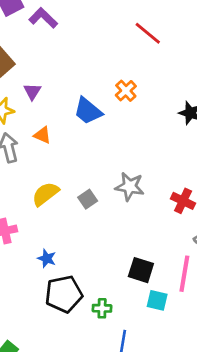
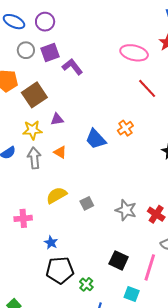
purple triangle: (32, 91) -> (57, 119), turned 40
gray star: (130, 187) -> (126, 210), moved
cyan square: (157, 300) -> (132, 294), moved
green cross: (102, 308) -> (86, 284), turned 32

